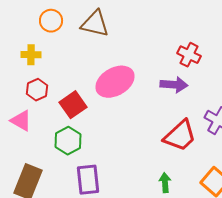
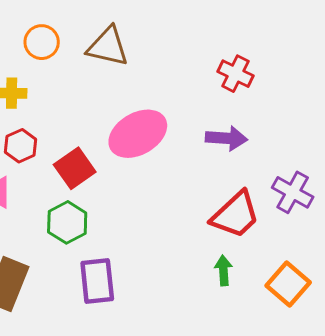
red cross: (189, 55) -> (235, 74), moved
green arrow: (165, 183) -> (223, 270), moved

